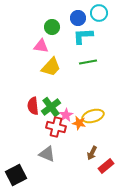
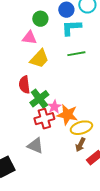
red semicircle: (33, 106) -> (24, 85), moved
yellow ellipse: (93, 116) -> (81, 128), moved
orange star: (79, 123) -> (67, 115), size x1.5
red cross: (56, 127) -> (44, 119), turned -30

